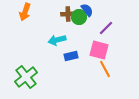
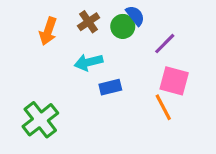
orange arrow: (25, 12) -> (48, 31), moved
brown cross: (68, 14) -> (89, 22), moved, turned -32
pink square: (99, 50) -> (174, 81), moved

